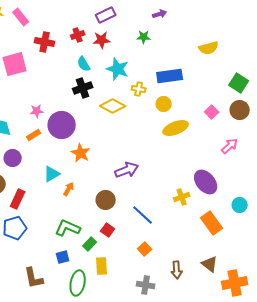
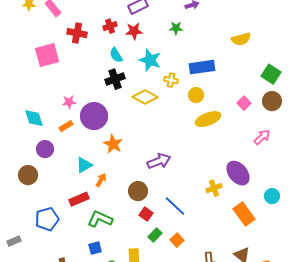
red rectangle: (18, 199) -> (79, 199), moved, turned 42
red square: (108, 230) -> (146, 214), moved
green rectangle: (90, 244) -> (155, 235), moved

